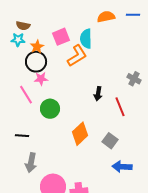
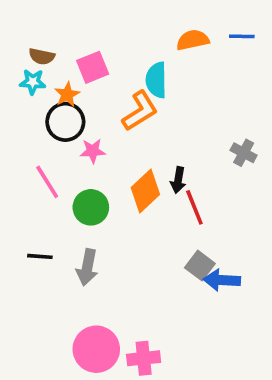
pink square: (61, 37) -> (93, 67), moved
pink star: (41, 79) -> (93, 151), moved
red line: (120, 107) -> (194, 207), moved
orange diamond: (80, 134) -> (145, 191), moved
gray arrow: (31, 163) -> (87, 267), moved
blue arrow: (122, 167) -> (222, 280), moved

